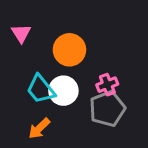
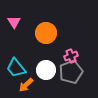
cyan trapezoid: (41, 89) -> (16, 68), moved
white circle: (63, 91) -> (46, 70), moved

